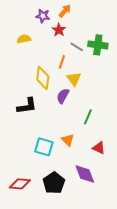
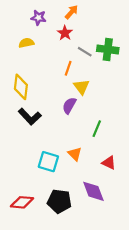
purple star: (43, 16) -> (38, 18), moved
yellow diamond: (43, 78) -> (21, 87), moved
black L-shape: (27, 106) -> (30, 117), turned 55
black pentagon: (54, 183) -> (59, 201), turned -30

